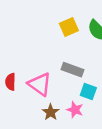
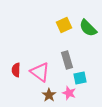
gray rectangle: (73, 70) -> (67, 60), turned 54
cyan square: (88, 92) -> (80, 78), turned -32

